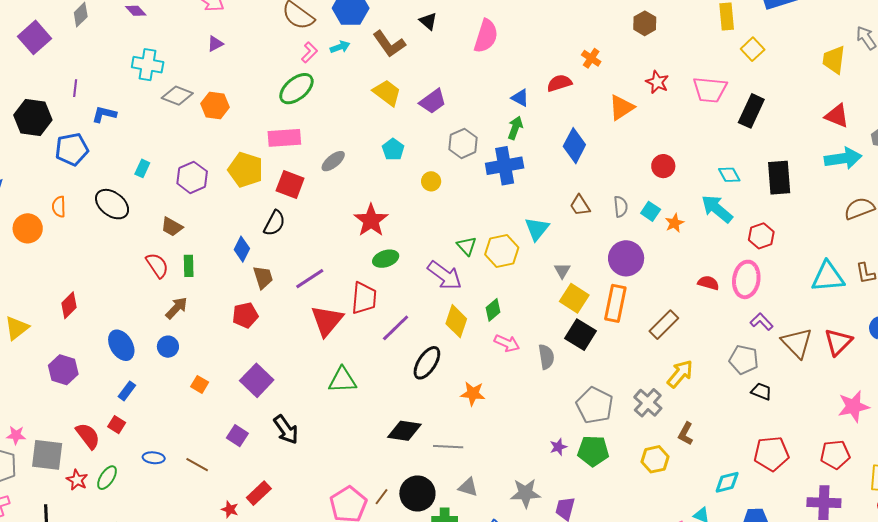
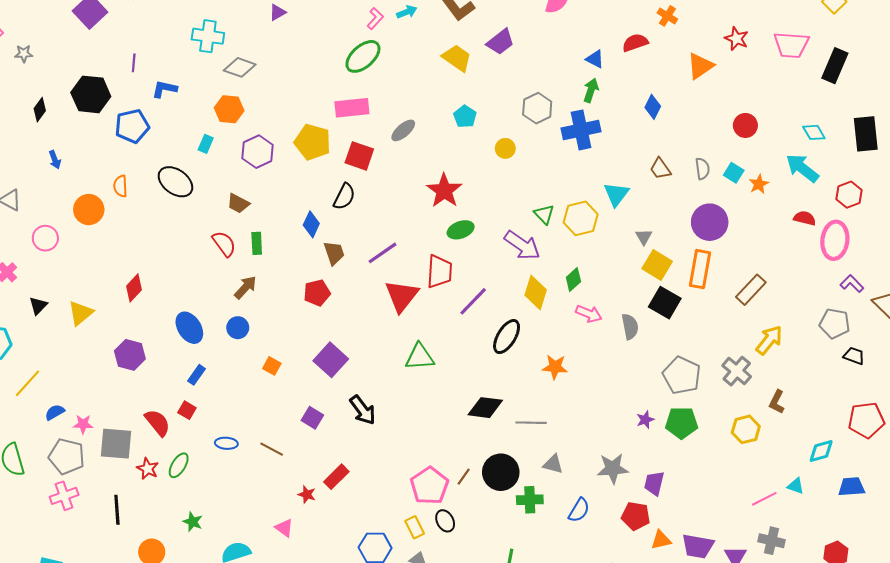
purple trapezoid: (433, 101) -> (500, 42), moved
orange hexagon: (215, 105) -> (229, 109), moved
blue diamond: (574, 146) -> (653, 107), size x0.7
red semicircle: (708, 283) -> (805, 218), moved

